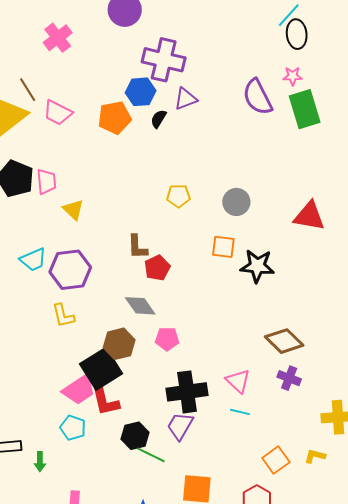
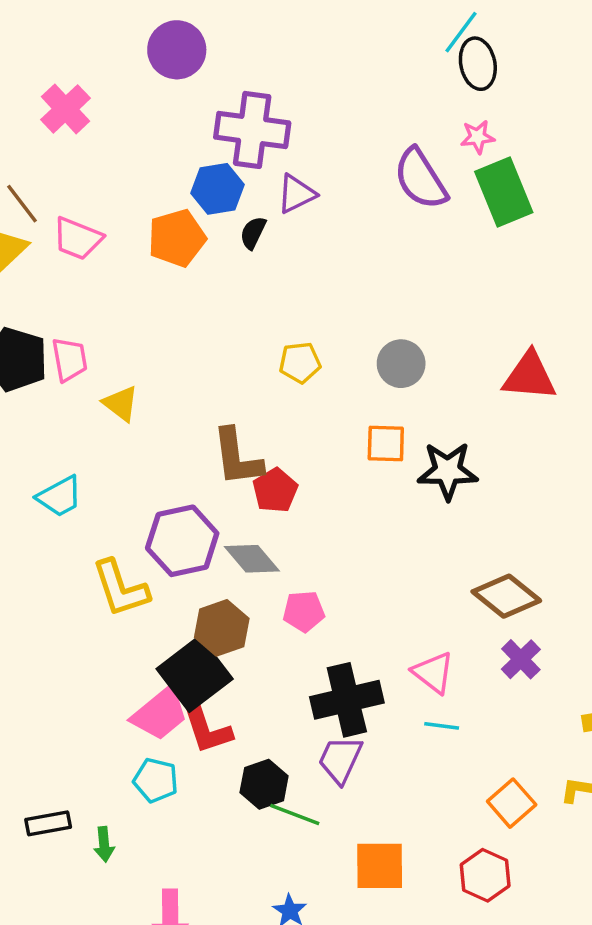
brown L-shape: (137, 247) -> (237, 457), size x1.4
purple hexagon: (70, 270) -> (182, 541), moved
yellow L-shape: (63, 316) -> (120, 588), size x1.4
purple cross: (289, 378) -> (521, 659), turned 30

